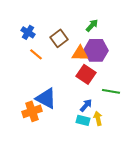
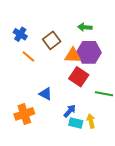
green arrow: (92, 25) -> (85, 27), turned -128
blue triangle: (46, 98) -> (45, 94), moved, size x0.6
blue arrow: (86, 105) -> (70, 111), moved

